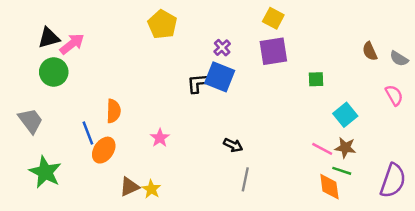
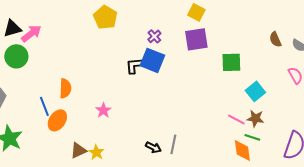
green square: (316, 79) -> (231, 62), size x1.5
black arrow: (233, 145) -> (153, 147), moved

